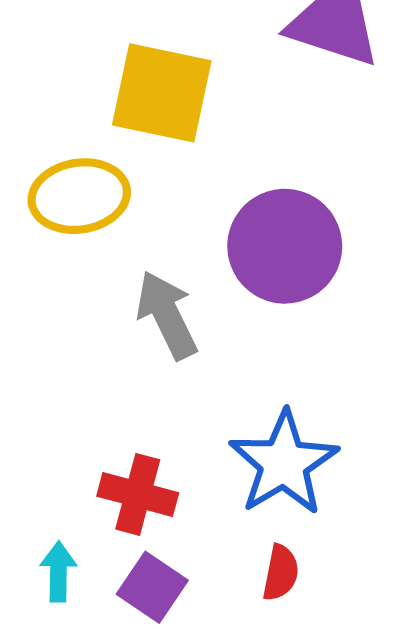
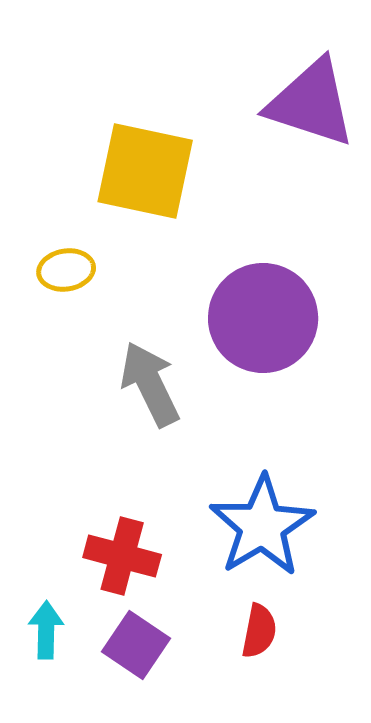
yellow ellipse: (79, 196) -> (66, 270), size x0.6

